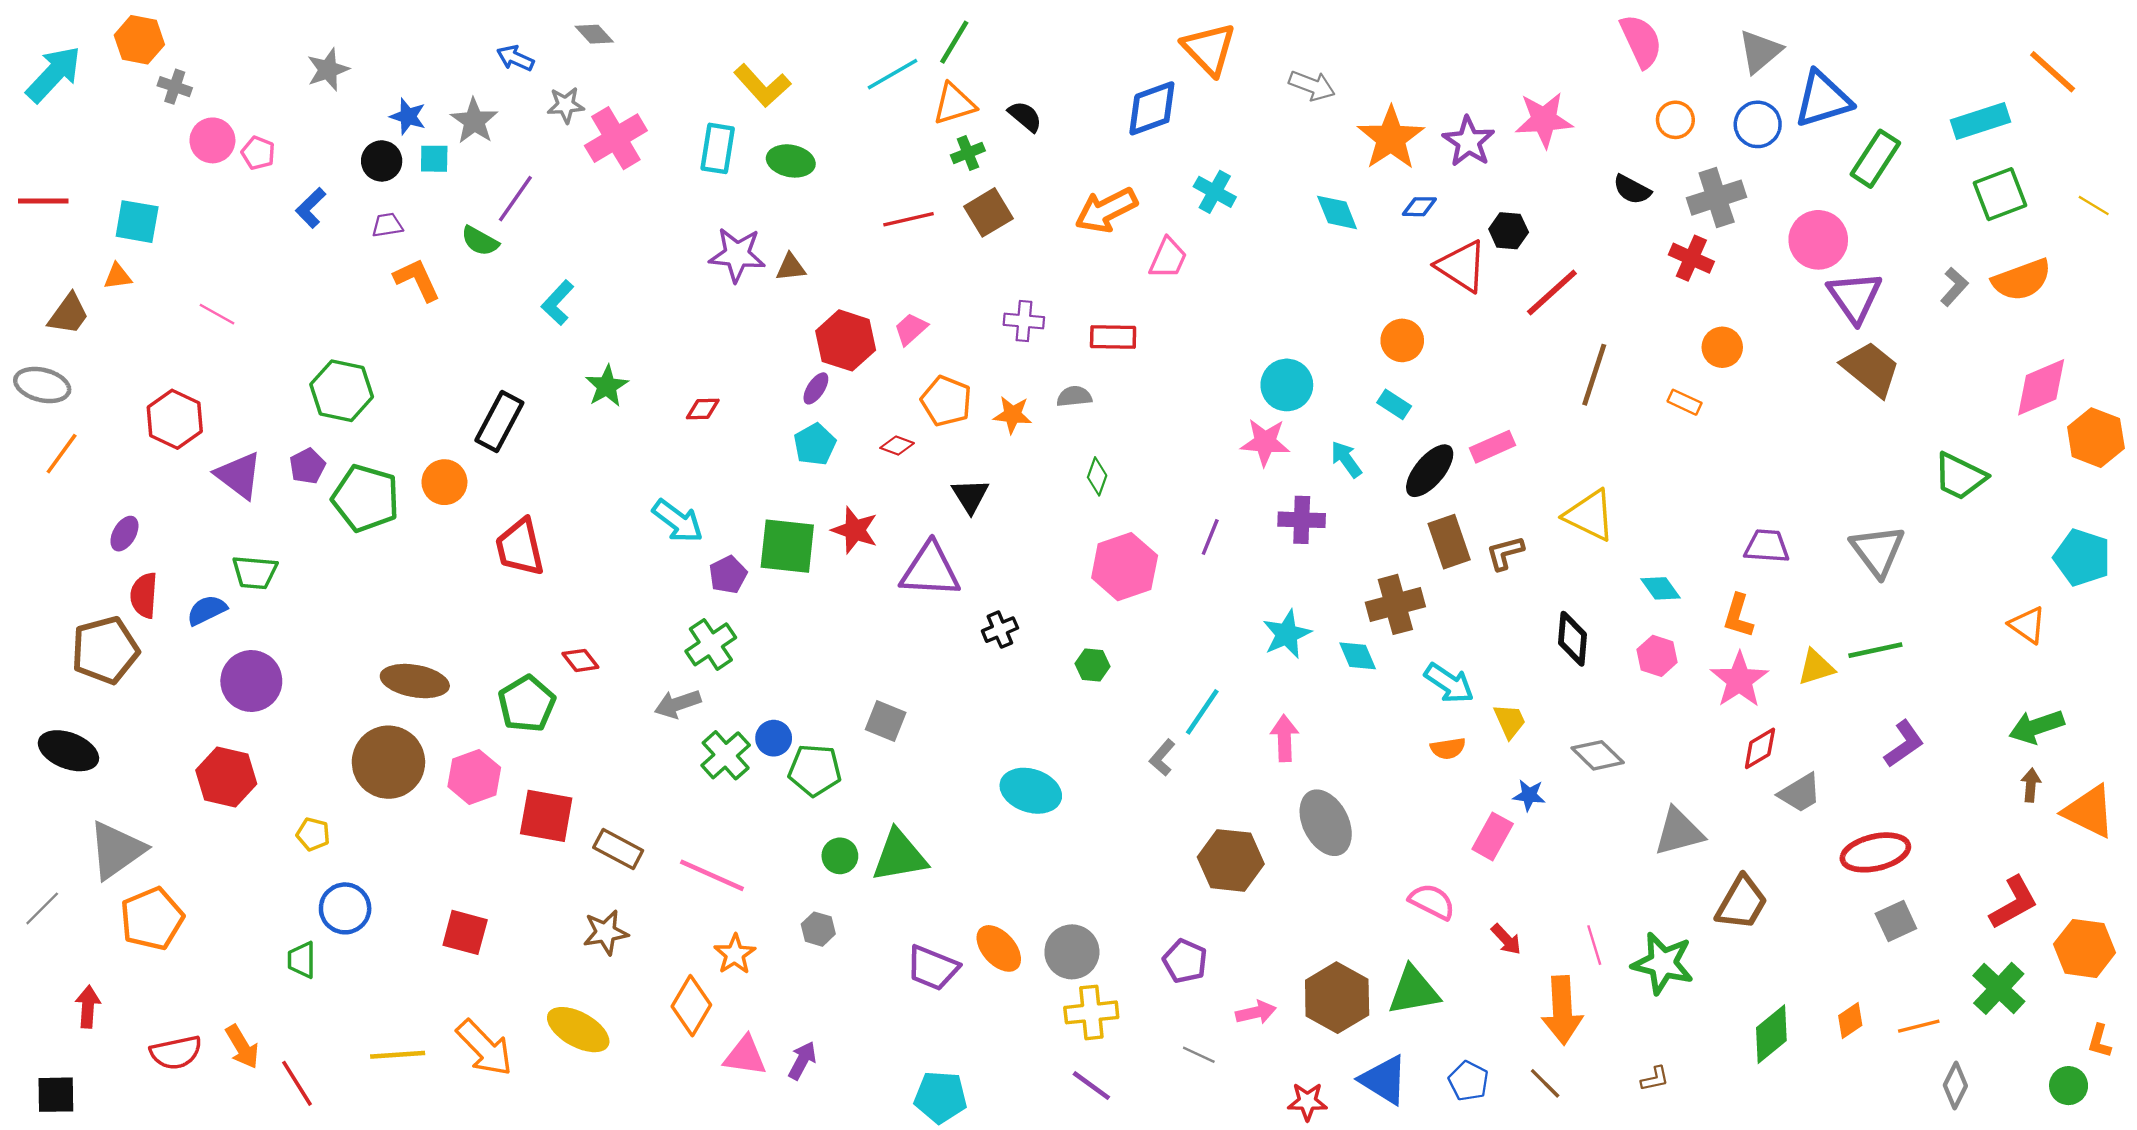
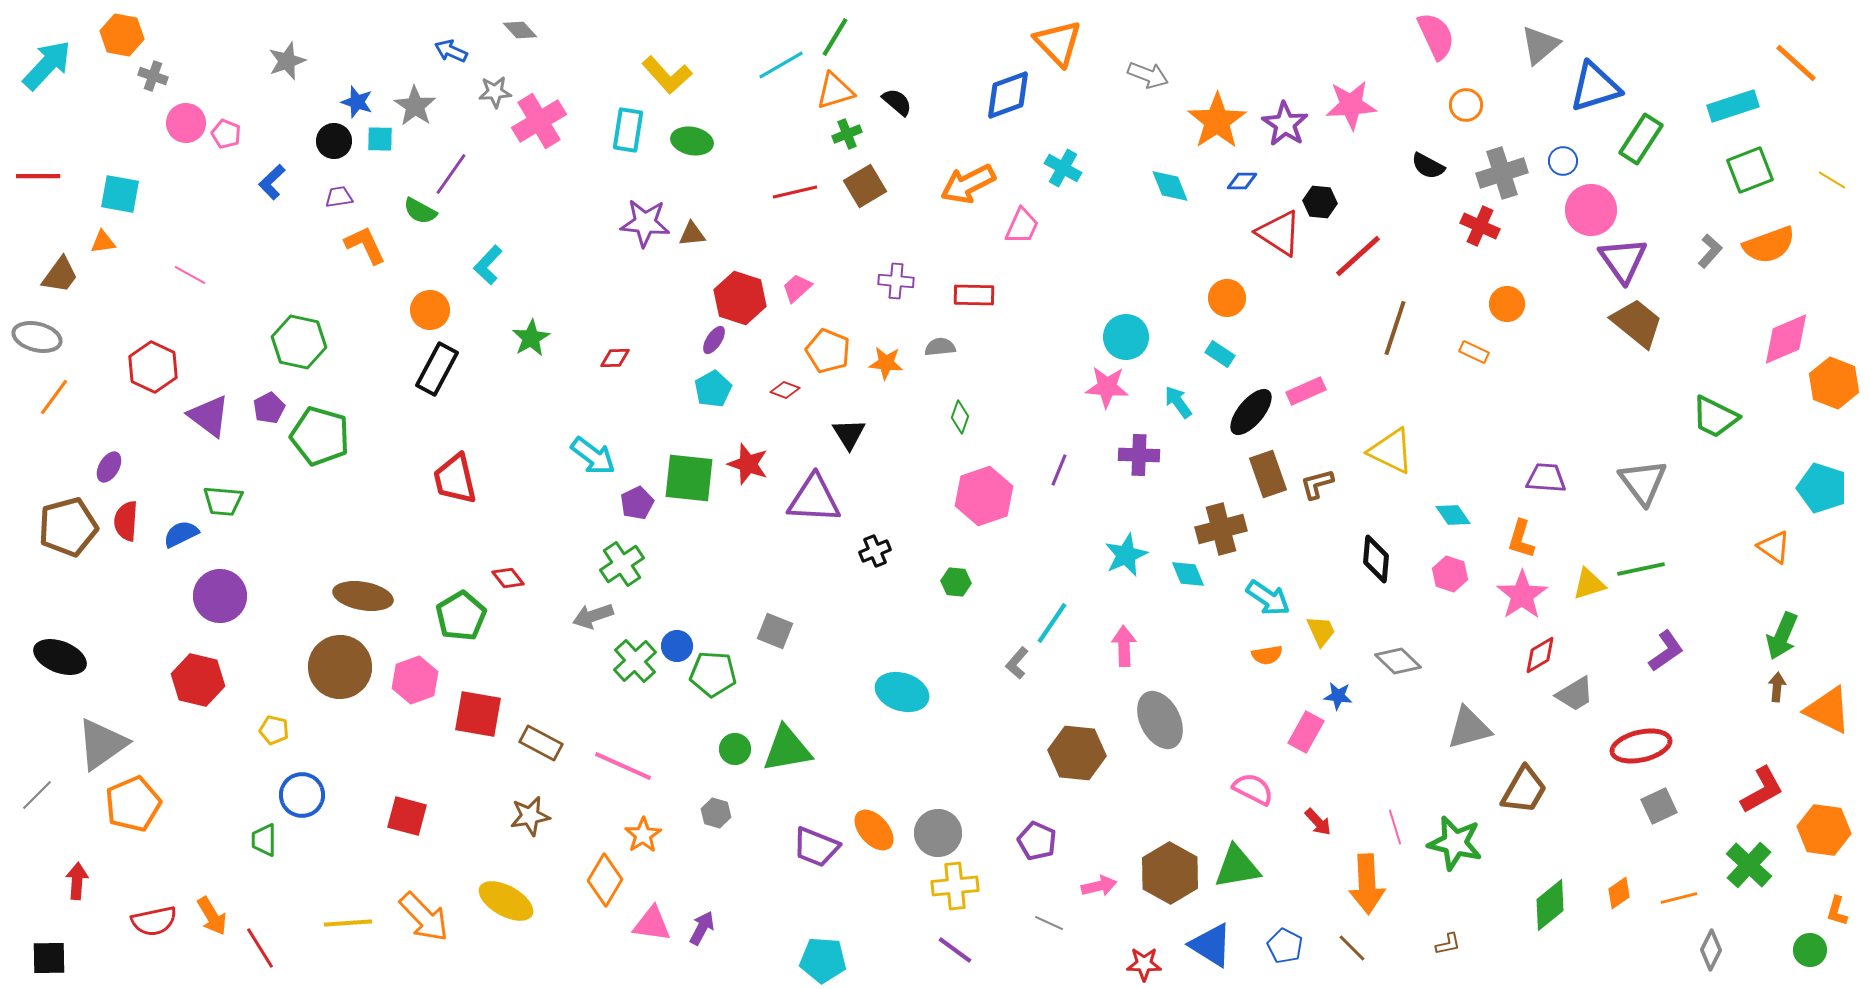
blue circle: (1758, 124) -> (1563, 161), moved, size x0.7
orange circle: (444, 482) -> (430, 310), moved
brown pentagon: (105, 650) -> (68, 527), moved
green arrow: (2037, 727) -> (1782, 636), turned -48

